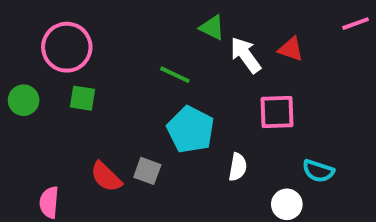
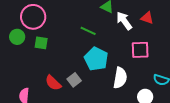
green circle: (24, 100) -> (17, 37), moved
white semicircle: (238, 167) -> (120, 78), size x1.5
gray square: (147, 171) -> (74, 80), turned 32

